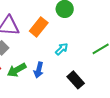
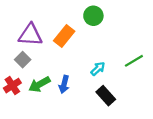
cyan arrow: (62, 49) -> (98, 69), moved

